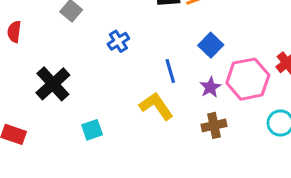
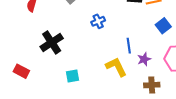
blue square: (211, 45) -> (163, 26), moved
purple star: (210, 87) -> (144, 59), moved

